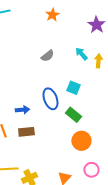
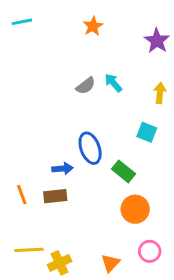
cyan arrow: (81, 54) -> (113, 83), moved
cyan square: (73, 88) -> (147, 132), moved
blue arrow: (22, 110) -> (62, 169), moved

